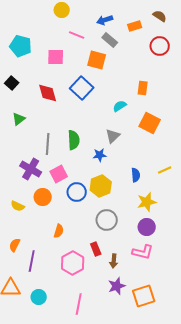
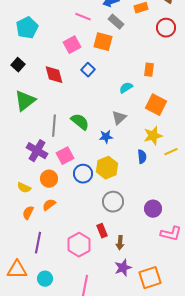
cyan pentagon: (21, 46) -> (27, 28), turned 30
pink square: (56, 57) -> (72, 45), moved, turned -30
blue square: (82, 88) -> (88, 70), size x0.6
green triangle: (19, 119) -> (25, 101), size x1.6
green semicircle: (74, 140) -> (80, 122), turned -48
yellow star: (147, 202) -> (153, 136), moved
orange semicircle: (59, 231) -> (49, 205), moved, turned -144
orange semicircle: (15, 245) -> (28, 213), moved
pink L-shape: (143, 252) -> (171, 234), moved

